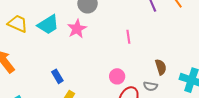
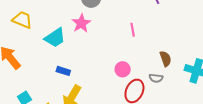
cyan trapezoid: (48, 25) -> (55, 38), moved
blue rectangle: (57, 76) -> (63, 71), turned -40

